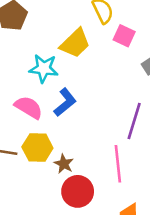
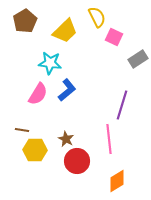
yellow trapezoid: (75, 43) -> (65, 31), moved
pink semicircle: (29, 107) -> (38, 94), turned 90
yellow hexagon: (37, 147) -> (35, 150), moved

